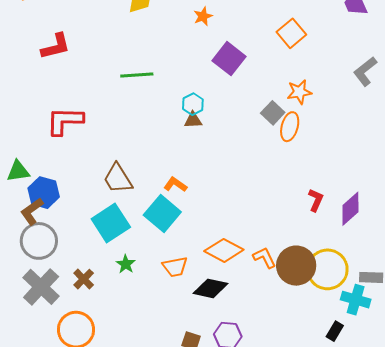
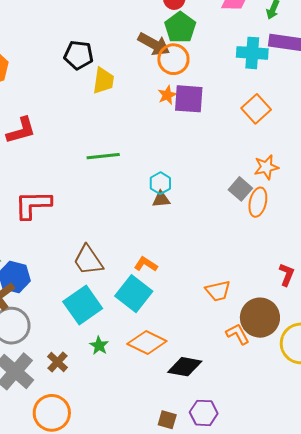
purple square: (229, 59) -> (189, 99), moved, turned -32
orange diamond: (224, 250) -> (147, 343), moved
brown circle: (296, 266) -> (260, 318), moved
orange trapezoid: (175, 267) -> (218, 291), moved

